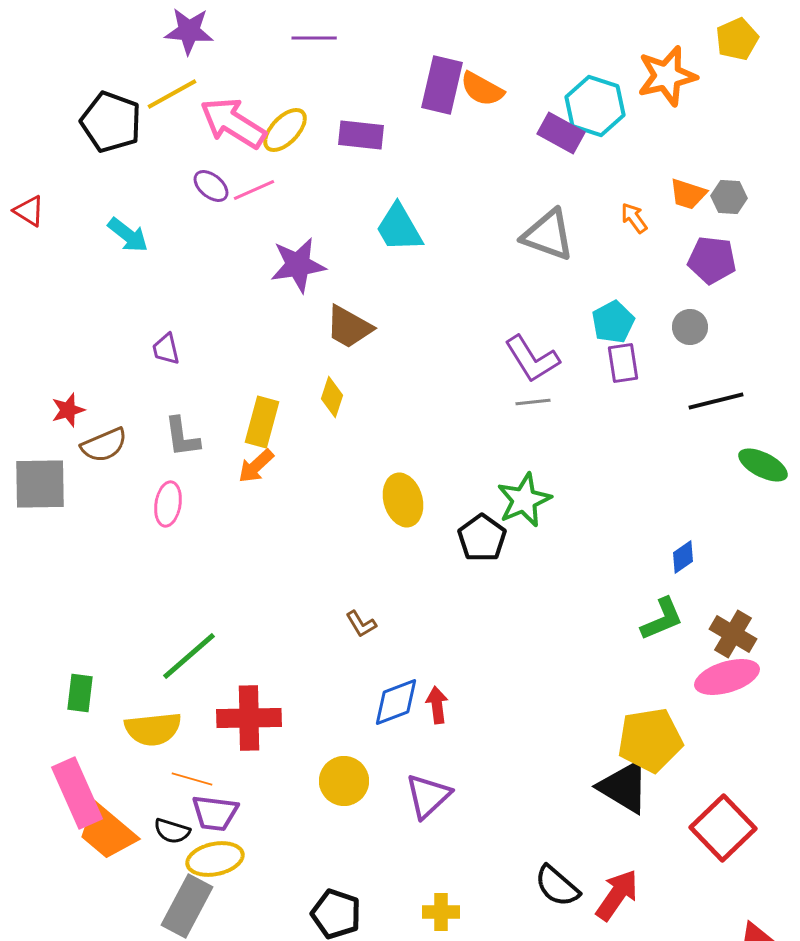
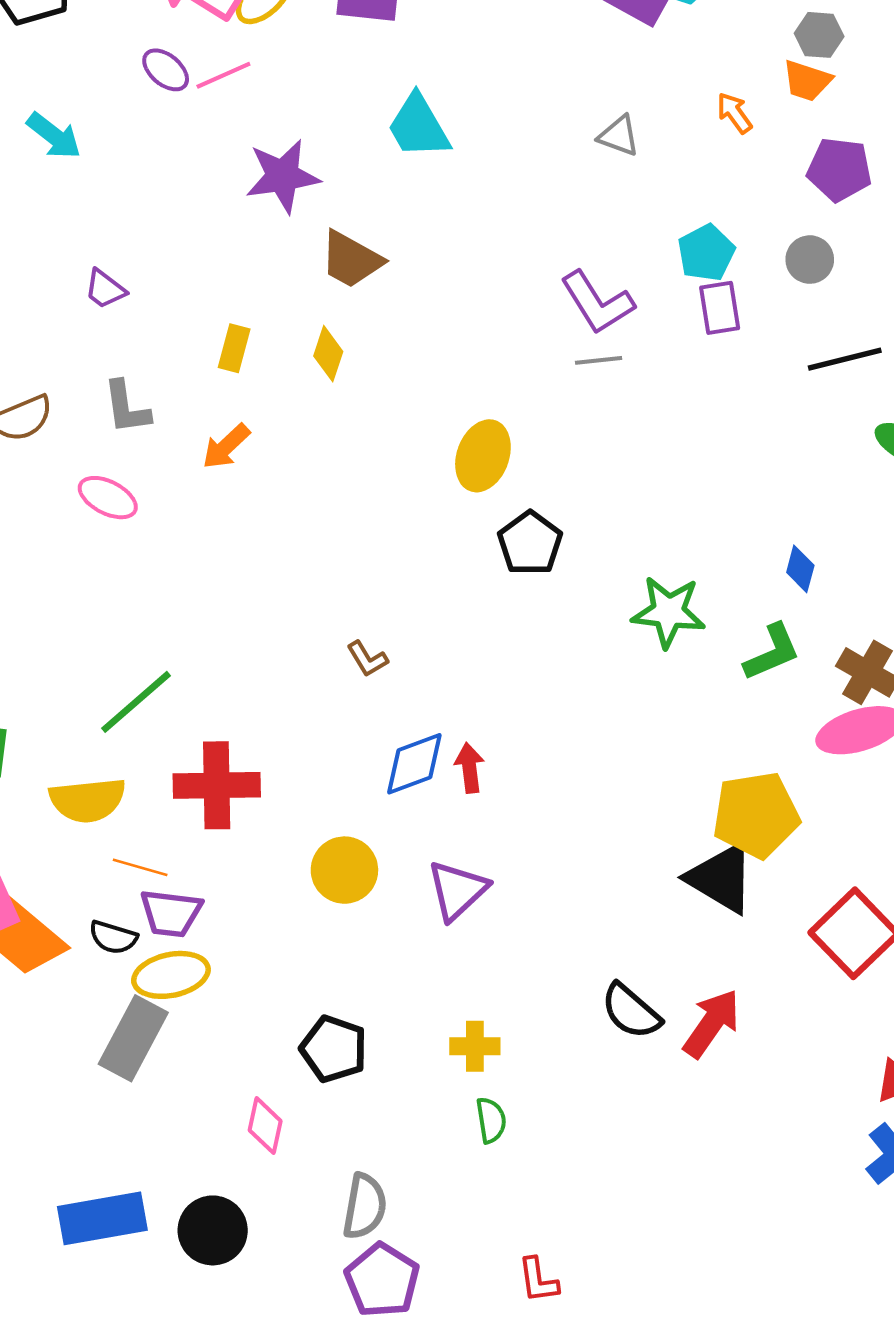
gray hexagon: (729, 197) -> (819, 35), moved
gray triangle: (548, 235) -> (619, 136), size x0.6
purple trapezoid: (166, 349) -> (105, 289), turned -40
yellow rectangle: (262, 422) -> (234, 348), moved, size x0.7
yellow ellipse: (403, 500) -> (483, 456), moved, turned 36
green star: (524, 500) -> (669, 612), moved, turned 30
pink ellipse: (168, 504) -> (108, 498), turned -72
blue diamond: (683, 557) -> (800, 569), turned -40

